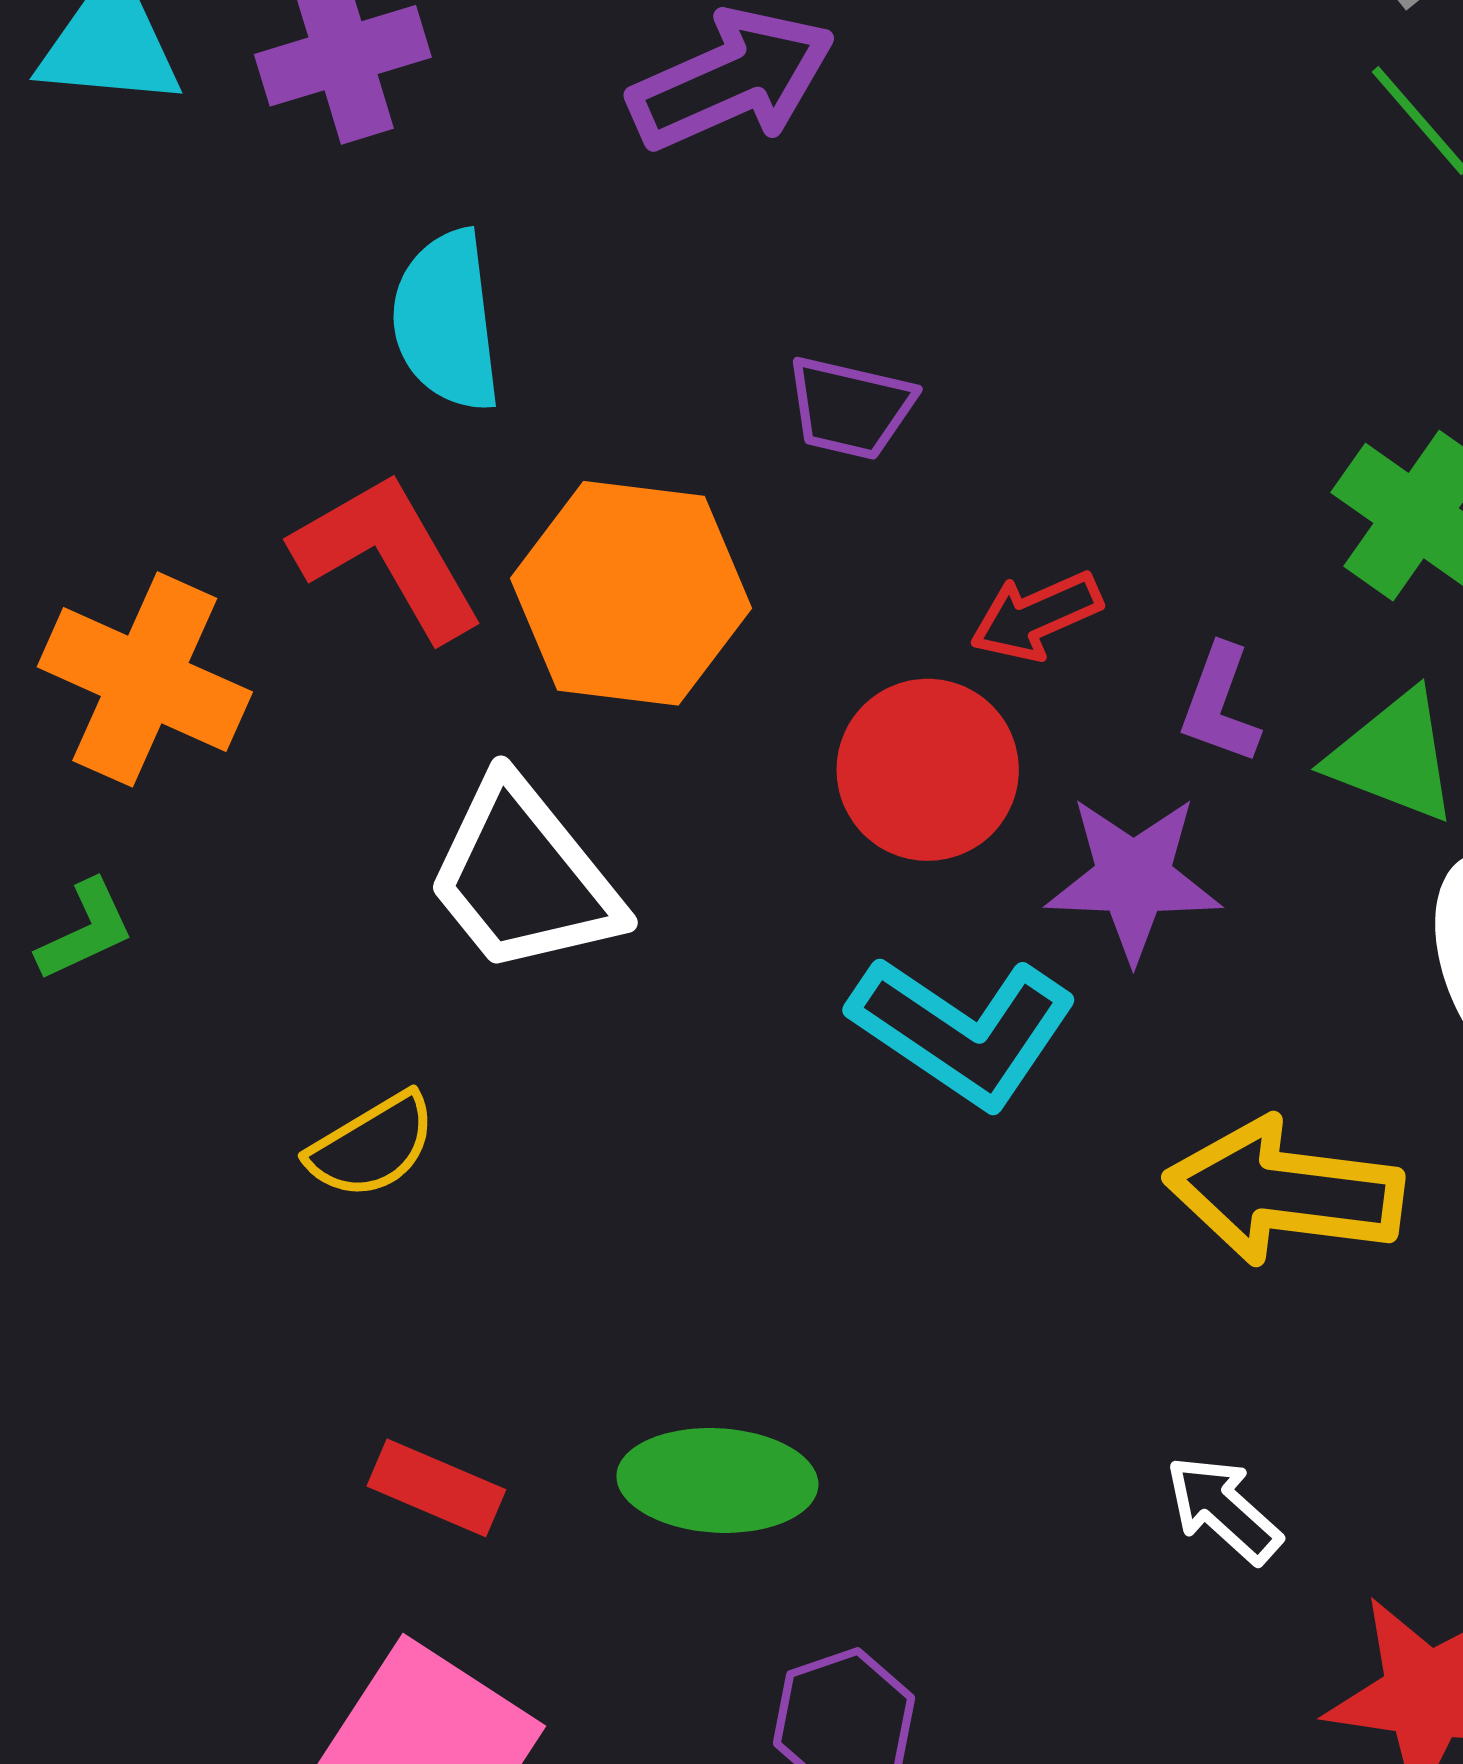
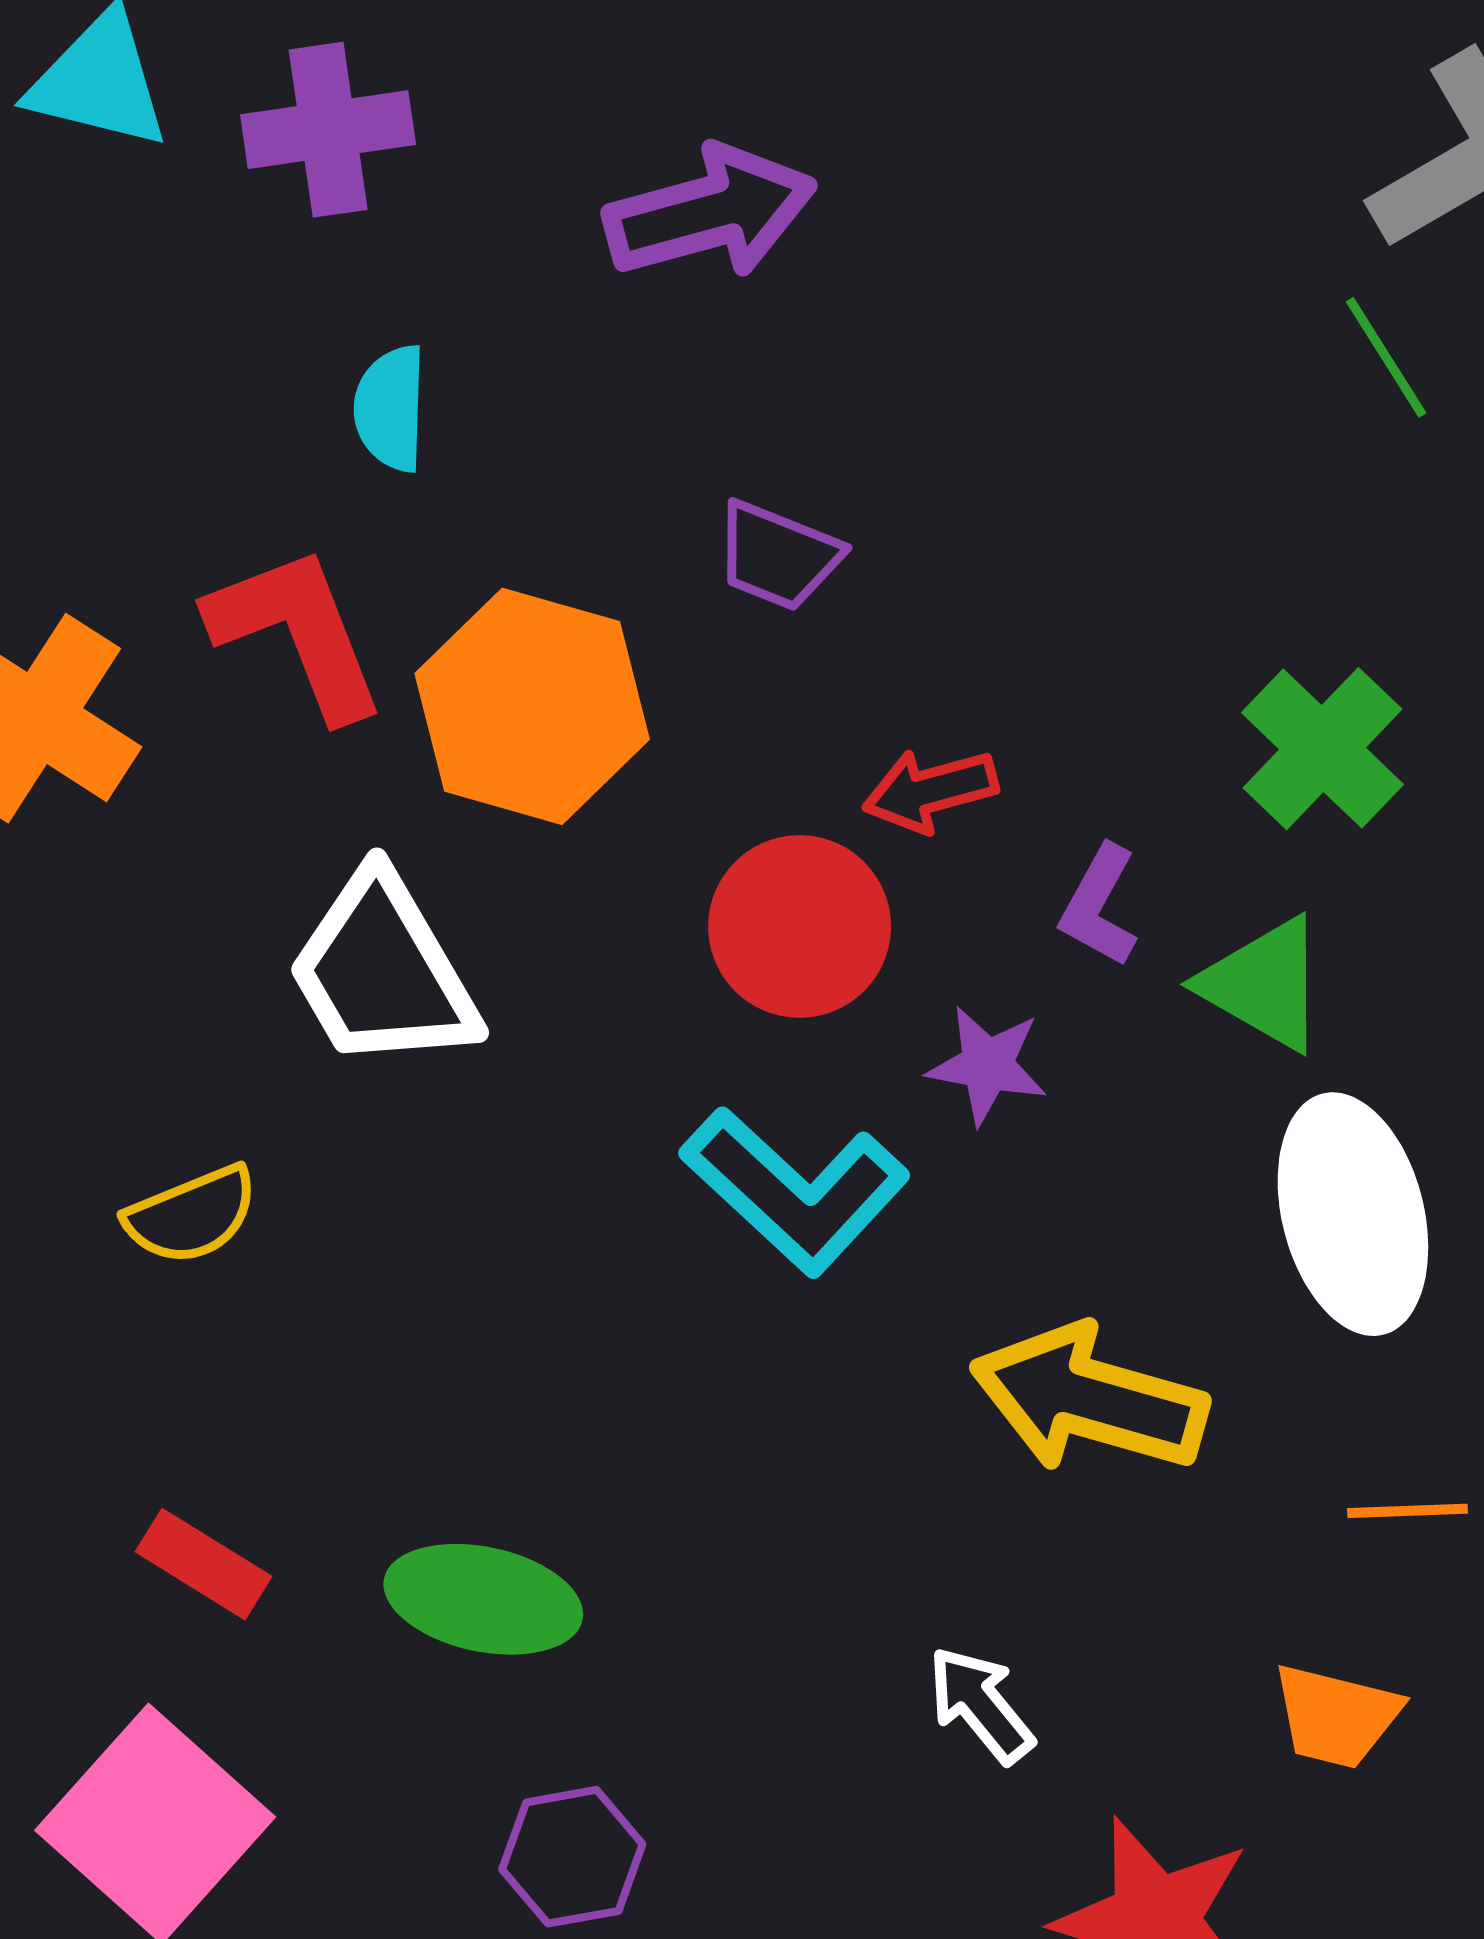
cyan semicircle: (446, 321) -> (390, 408), size x0.7
purple star: (1133, 878) -> (987, 1065), size x0.7

